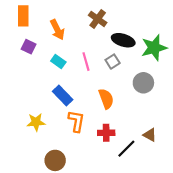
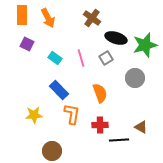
orange arrow: (57, 30) -> (48, 18), moved
black line: (126, 149) -> (119, 140), turned 42

